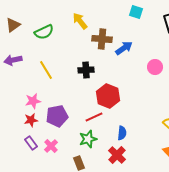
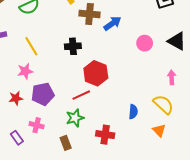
pink star: (33, 101) -> (25, 71), moved
blue semicircle: (122, 133) -> (133, 112), moved
purple rectangle: (31, 143) -> (17, 138), moved
pink cross: (51, 146) -> (37, 125), turned -32
red cross: (117, 155) -> (105, 135), turned -36

